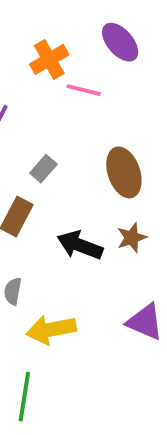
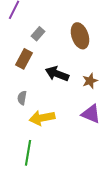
brown star: (132, 238) -> (90, 81), moved

